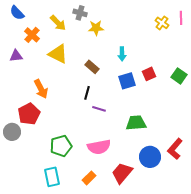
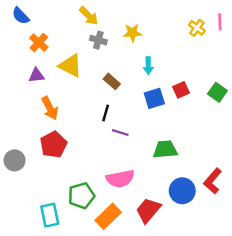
gray cross: (80, 13) -> (98, 40), moved
yellow arrow: (58, 23) -> (89, 16), moved
yellow star: (96, 28) -> (132, 33), moved
purple triangle: (16, 56) -> (36, 75), moved
red pentagon: (29, 114) -> (53, 145), moved
green pentagon: (61, 146) -> (81, 196), moved
cyan rectangle: (52, 177) -> (50, 215), moved
orange rectangle: (89, 178) -> (108, 216), size x1.5

